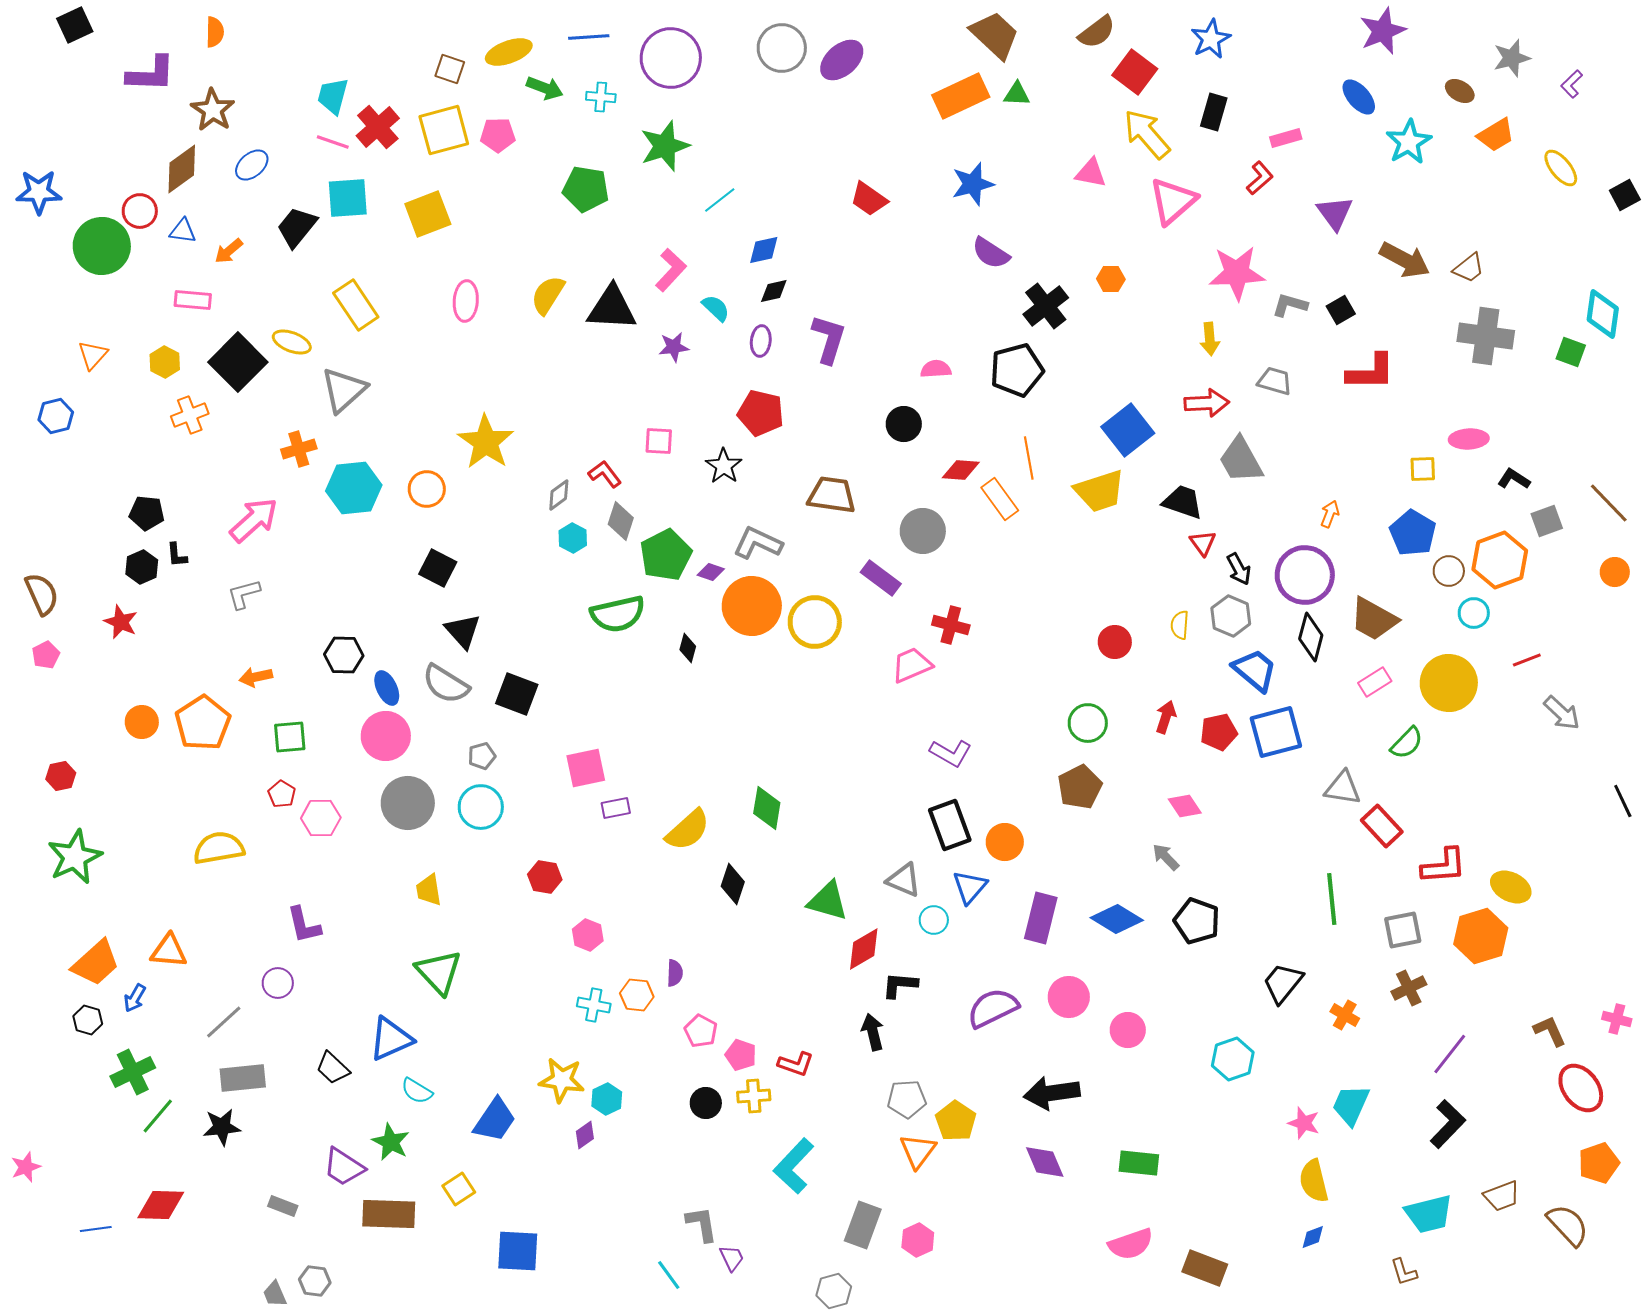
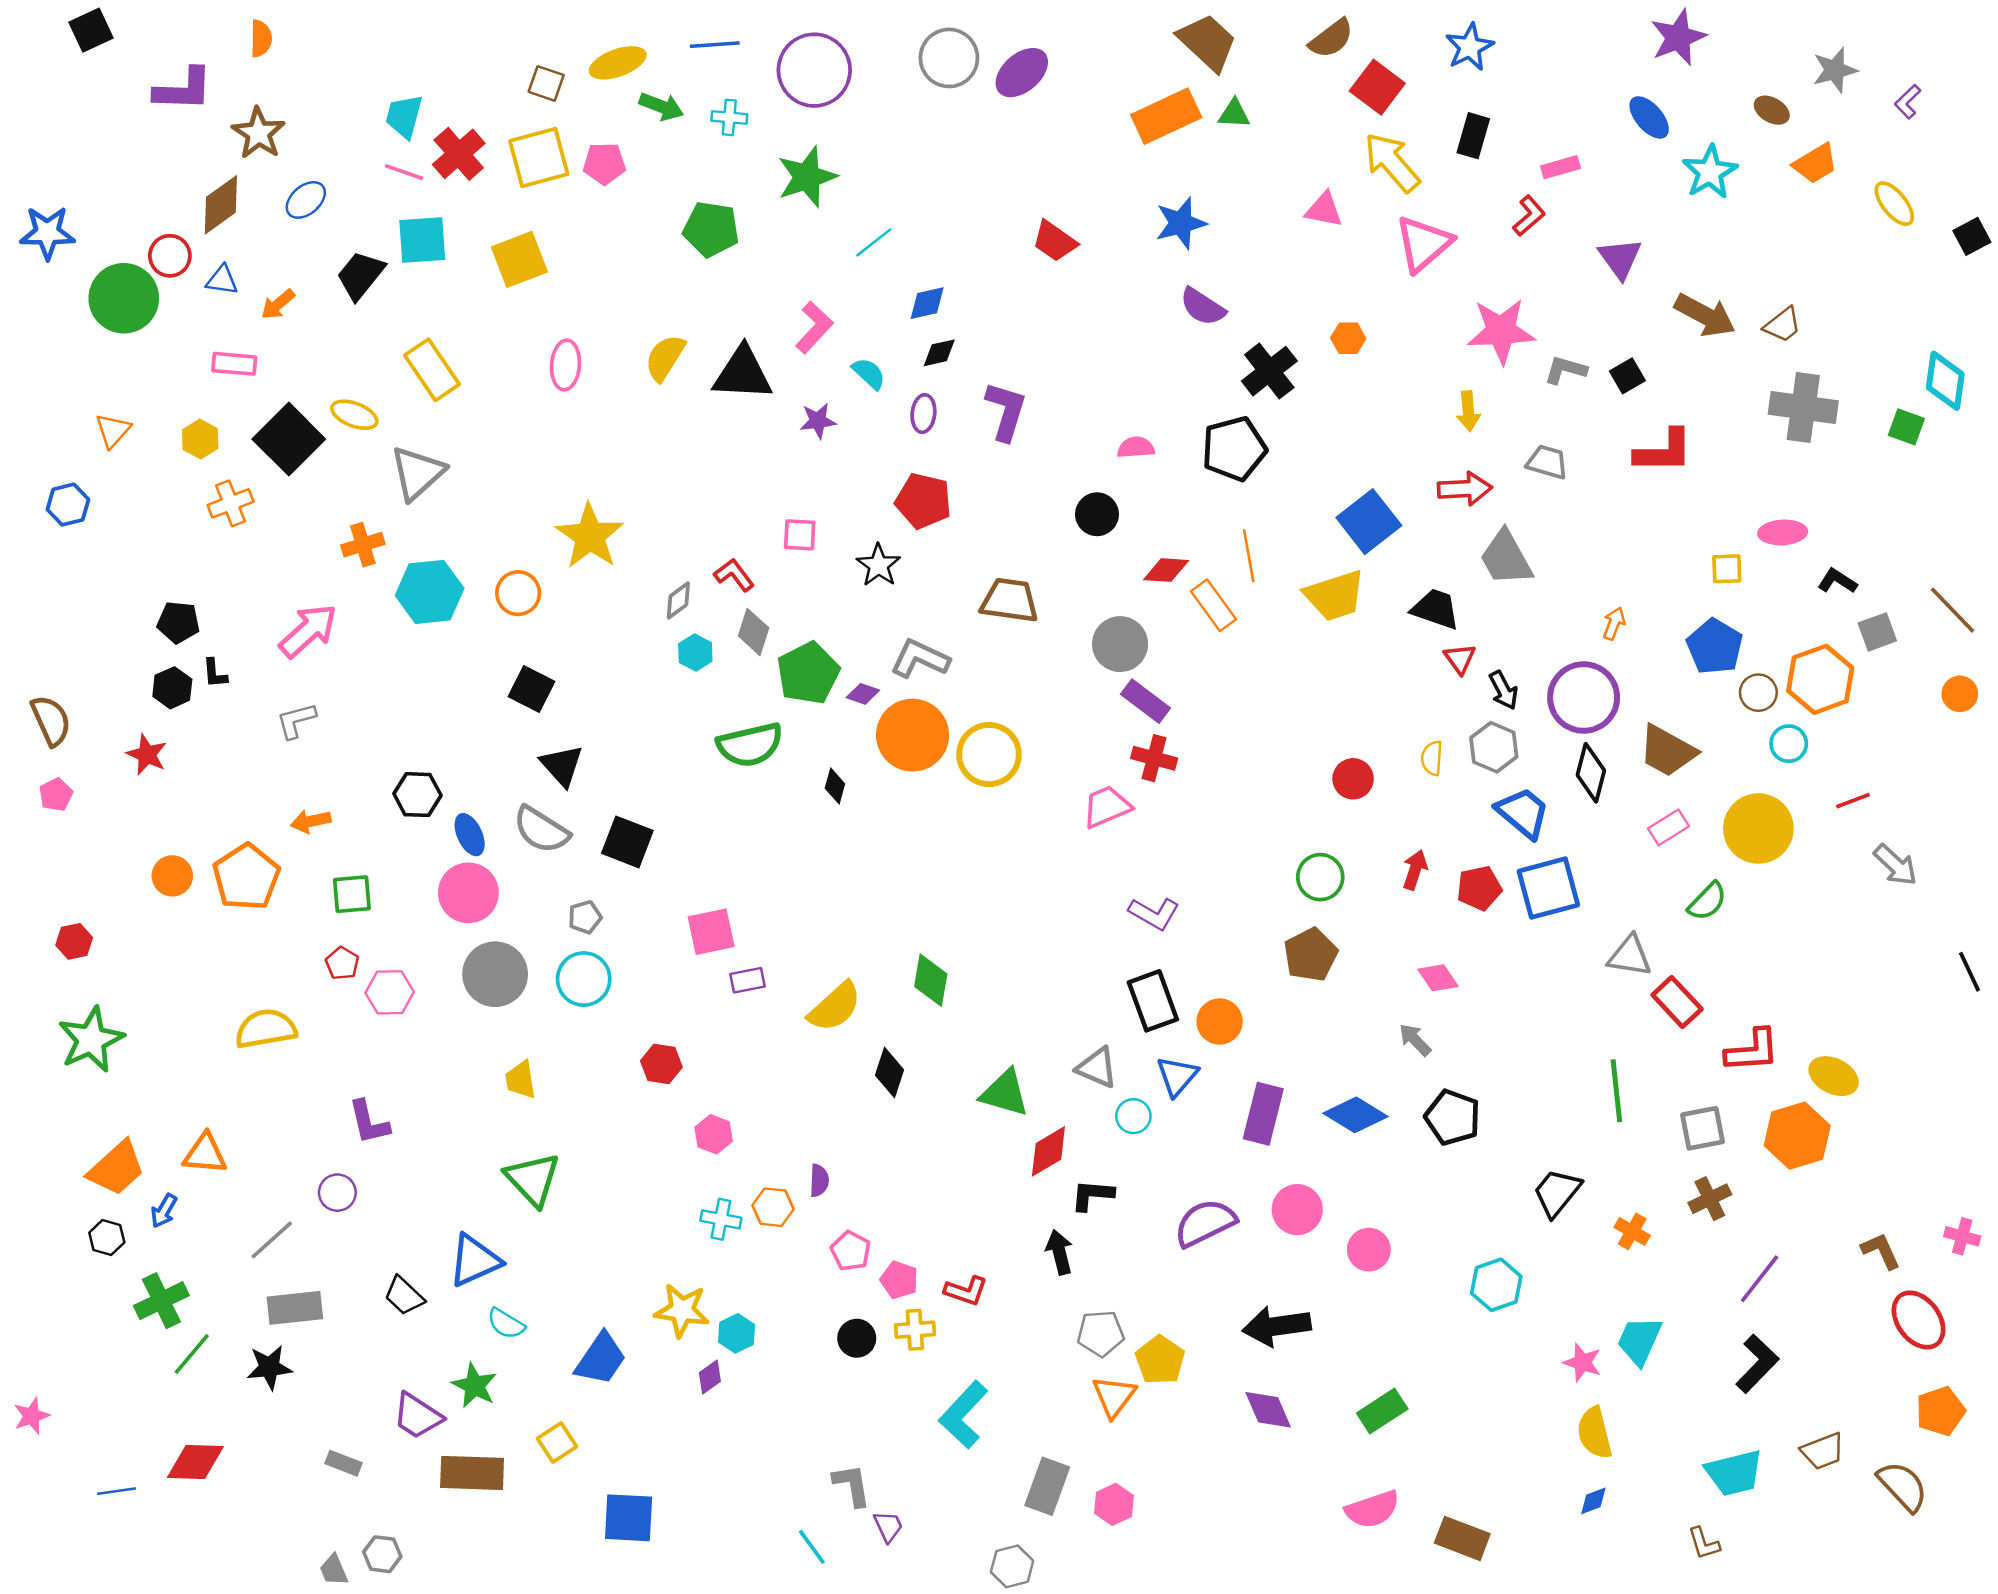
purple rectangle: (881, 578) -> (1146, 701), moved
green rectangle: (1139, 1163) -> (1382, 1411), turned -39

